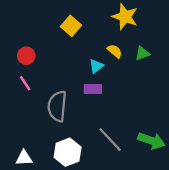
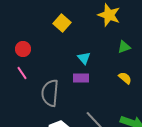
yellow semicircle: (115, 51) -> (125, 78), moved
cyan triangle: (96, 66) -> (84, 58), turned -32

